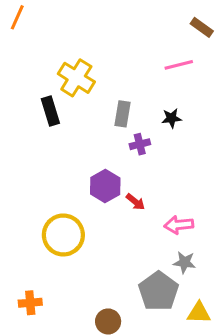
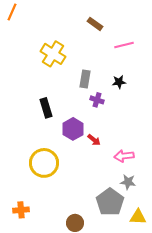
brown rectangle: (202, 27) -> (95, 24), moved
black rectangle: (50, 111) -> (46, 108), moved
purple cross: (140, 144) -> (97, 100), turned 32

